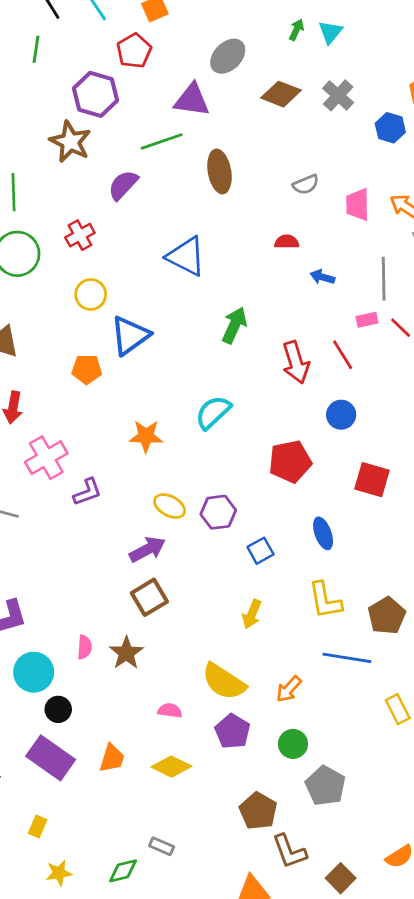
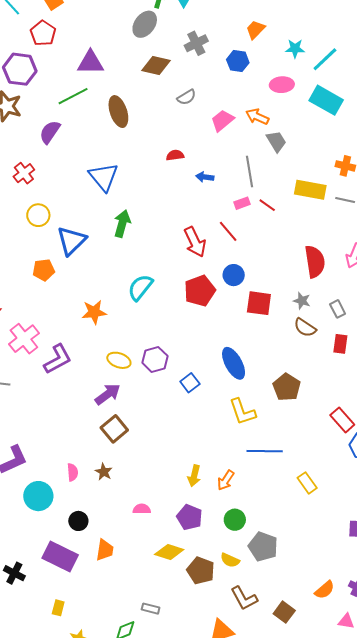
gray ellipse: (228, 56) -> (145, 24), moved
brown diamond: (281, 94) -> (156, 65), moved
gray cross: (338, 95) -> (196, 43), turned 30
gray semicircle: (306, 184) -> (187, 97), moved
pink trapezoid: (358, 205) -> (222, 120), turned 60
blue triangle: (186, 256) -> (104, 177), turned 32
green arrow: (234, 325) -> (122, 224), moved
red pentagon: (290, 461) -> (200, 291), moved
red square: (372, 480) -> (259, 303), moved
purple L-shape: (87, 492) -> (58, 359), size x1.4
blue ellipse: (323, 533) -> (234, 363), size x1.4
yellow arrow: (252, 614) -> (194, 476), moved
brown pentagon: (387, 616) -> (287, 387), moved
brown star: (126, 653) -> (104, 472), size x0.7
yellow semicircle: (224, 682) -> (230, 560), moved, size x0.6
black circle: (58, 709) -> (78, 521), moved
yellow diamond: (171, 767) -> (169, 552), moved
brown pentagon: (258, 811) -> (201, 571), moved

